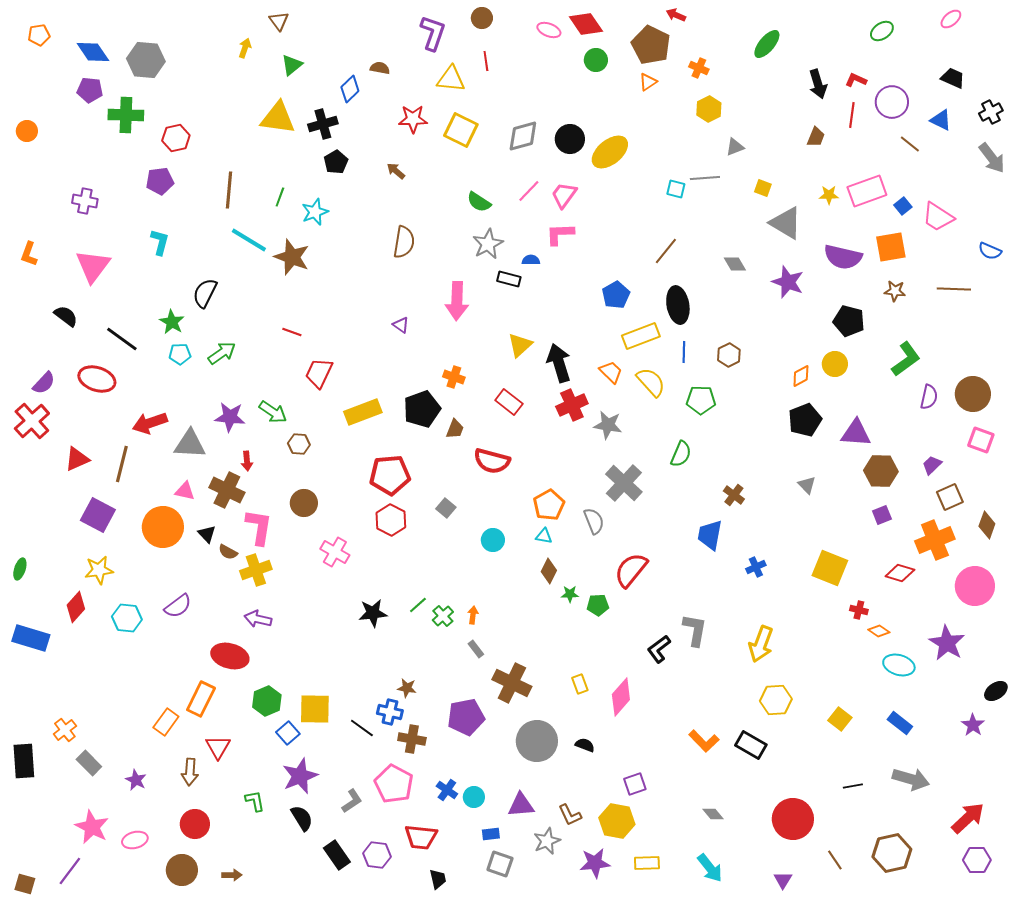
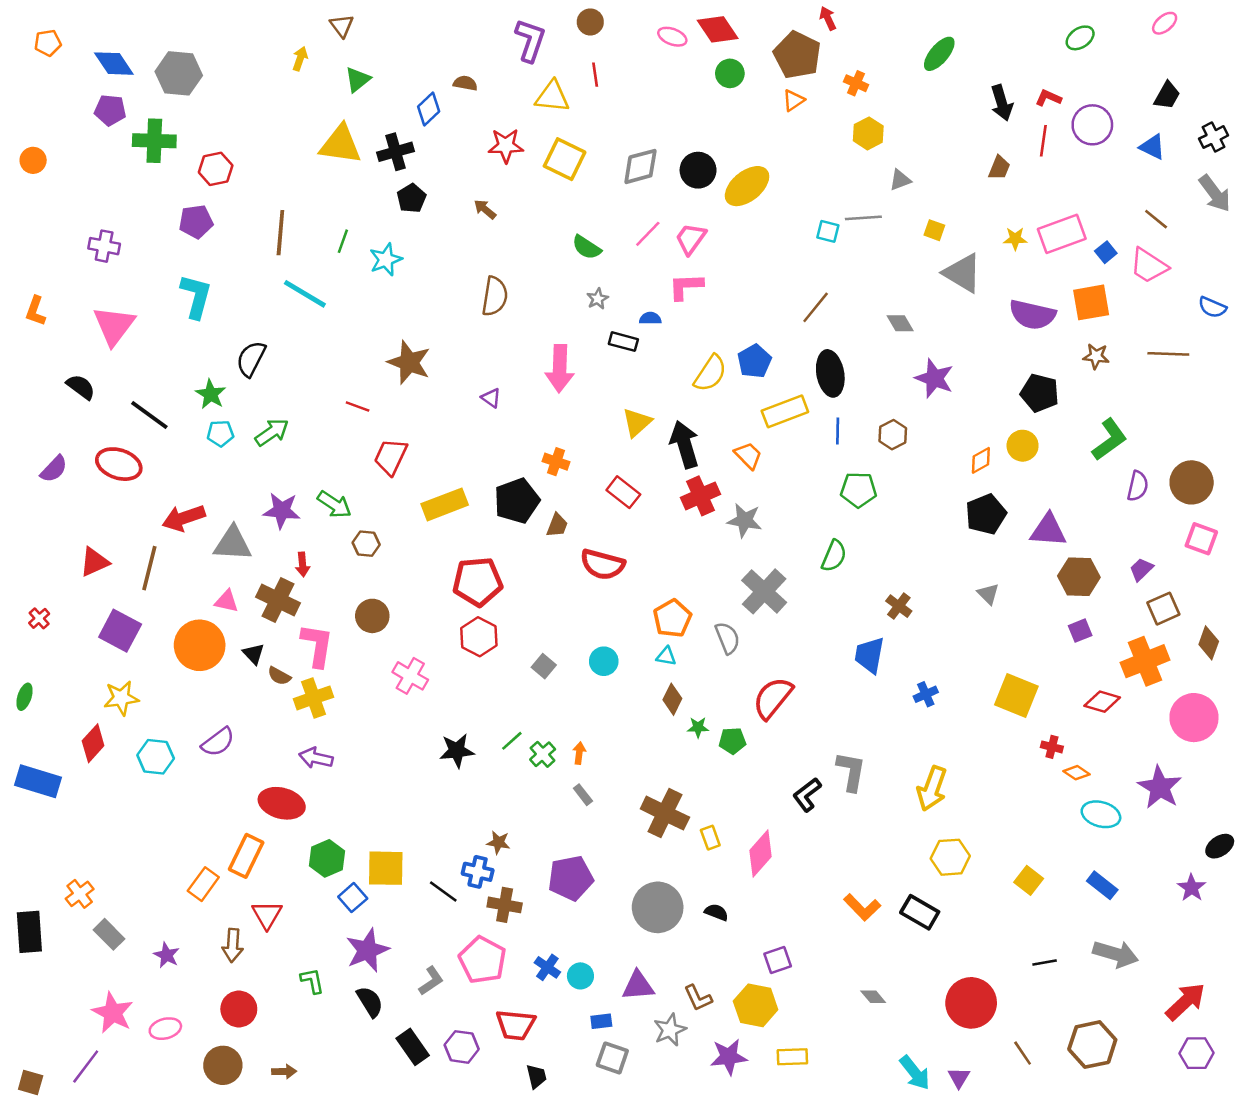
red arrow: (676, 15) -> (828, 18), turned 42
black trapezoid: (953, 78) -> (1167, 95), turned 95
brown line: (910, 144) -> (1156, 219), moved
cyan L-shape: (160, 242) -> (196, 296), size x1.4
gray star: (488, 244) -> (598, 299), size x0.6
brown star: (292, 257) -> (409, 362), moved
purple star: (788, 282) -> (934, 378), moved
yellow semicircle: (651, 382) -> (710, 373), moved, turned 76
red cross: (32, 421) -> (39, 618), moved, size x0.5
gray square: (446, 508) -> (544, 666), moved
brown cross: (512, 683) -> (665, 813), moved
cyan arrow: (710, 868) -> (915, 1073), moved

